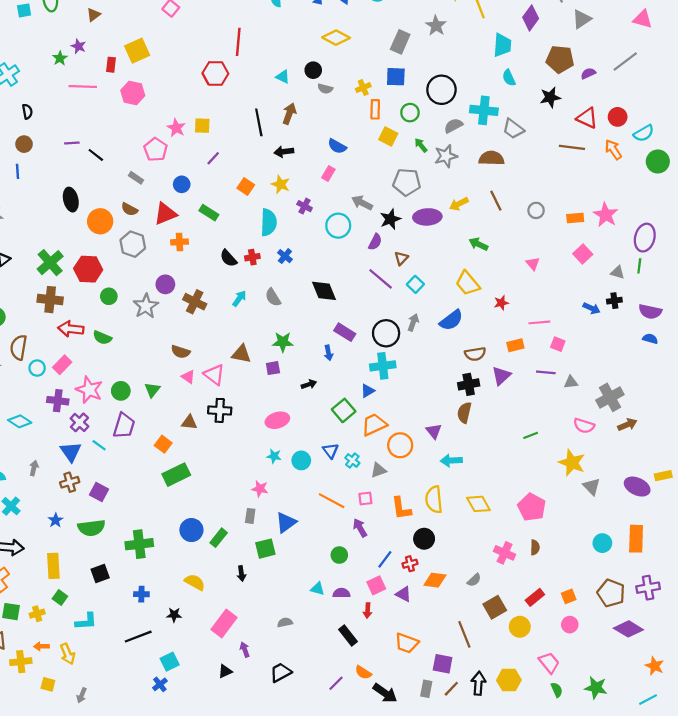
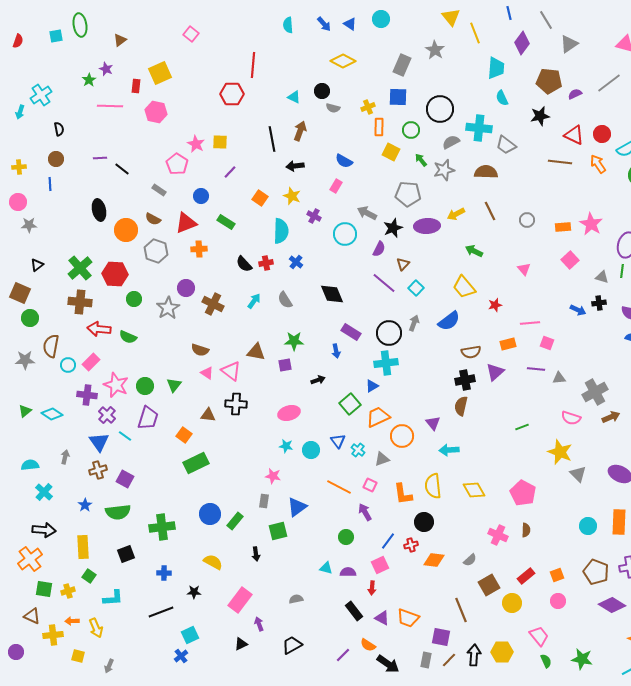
pink square: (365, 498) -> (370, 485), turned 32
purple triangle: (403, 594) -> (382, 618), moved

